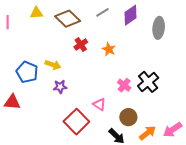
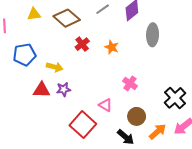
gray ellipse: (159, 28) -> (153, 35), moved
blue pentagon: (27, 72) -> (24, 55), moved, turned -30
black cross: (148, 82) -> (175, 98), moved
red triangle: (12, 102) -> (42, 90), moved

